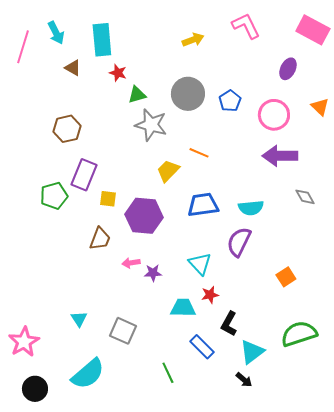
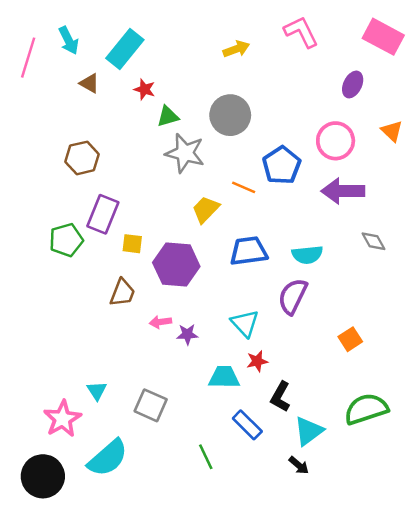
cyan rectangle: (102, 40) -> (125, 49), turned 44
blue pentagon: (230, 101) -> (282, 165), moved, size x1.4
pink star: (24, 342) -> (62, 419), moved
black circle: (35, 389) -> (43, 476), size x1.4

